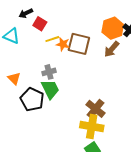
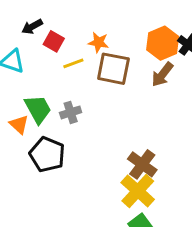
orange star: (63, 44) -> (99, 42), moved
green trapezoid: (50, 89) -> (38, 109), moved
yellow cross: (92, 127) -> (138, 191), turned 35

